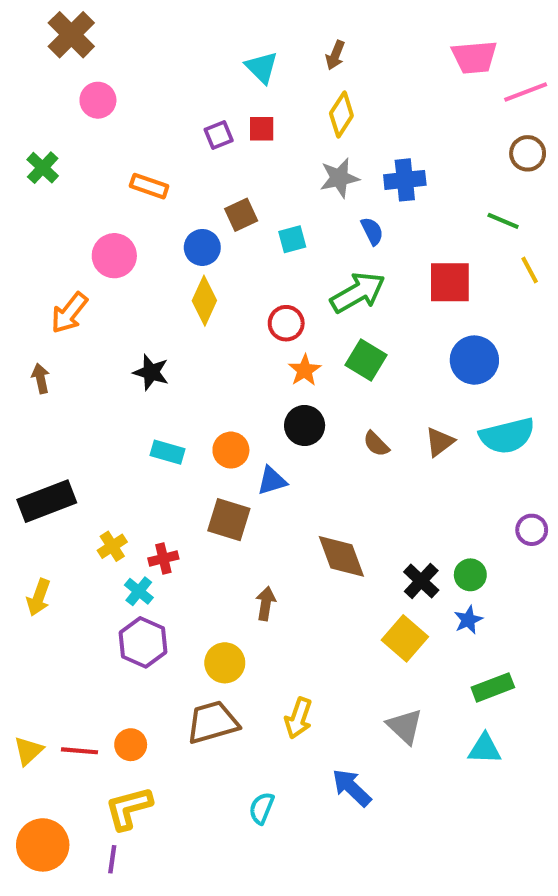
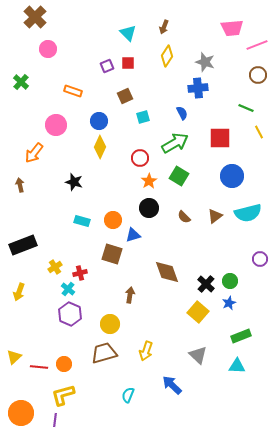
gray star: (339, 178) -> (205, 62), moved, turned 30
brown square: (241, 215) -> (125, 96), moved
yellow triangle: (28, 751) -> (14, 357), moved

